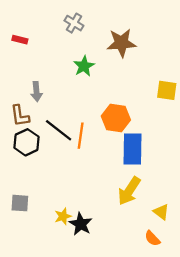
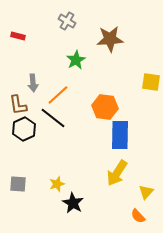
orange line: (81, 136) -> (58, 95), moved, turned 40
yellow triangle: (161, 212) -> (146, 192), turned 35
yellow star: (63, 216) -> (57, 184), moved

